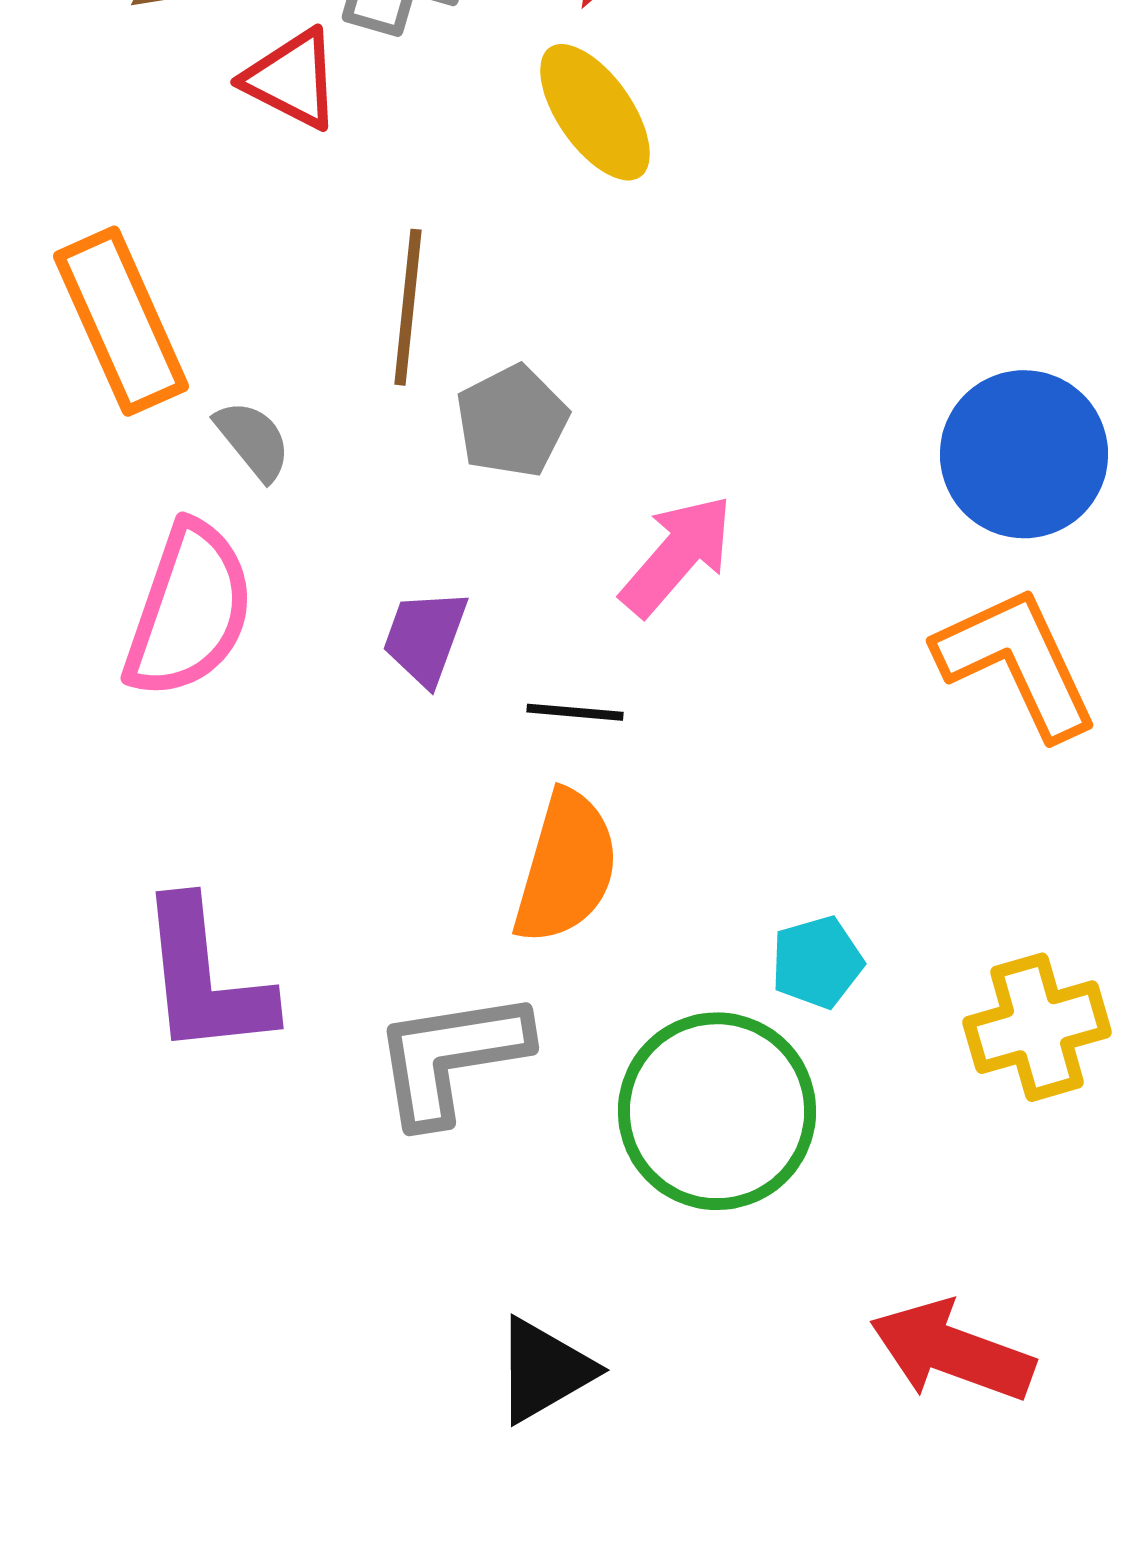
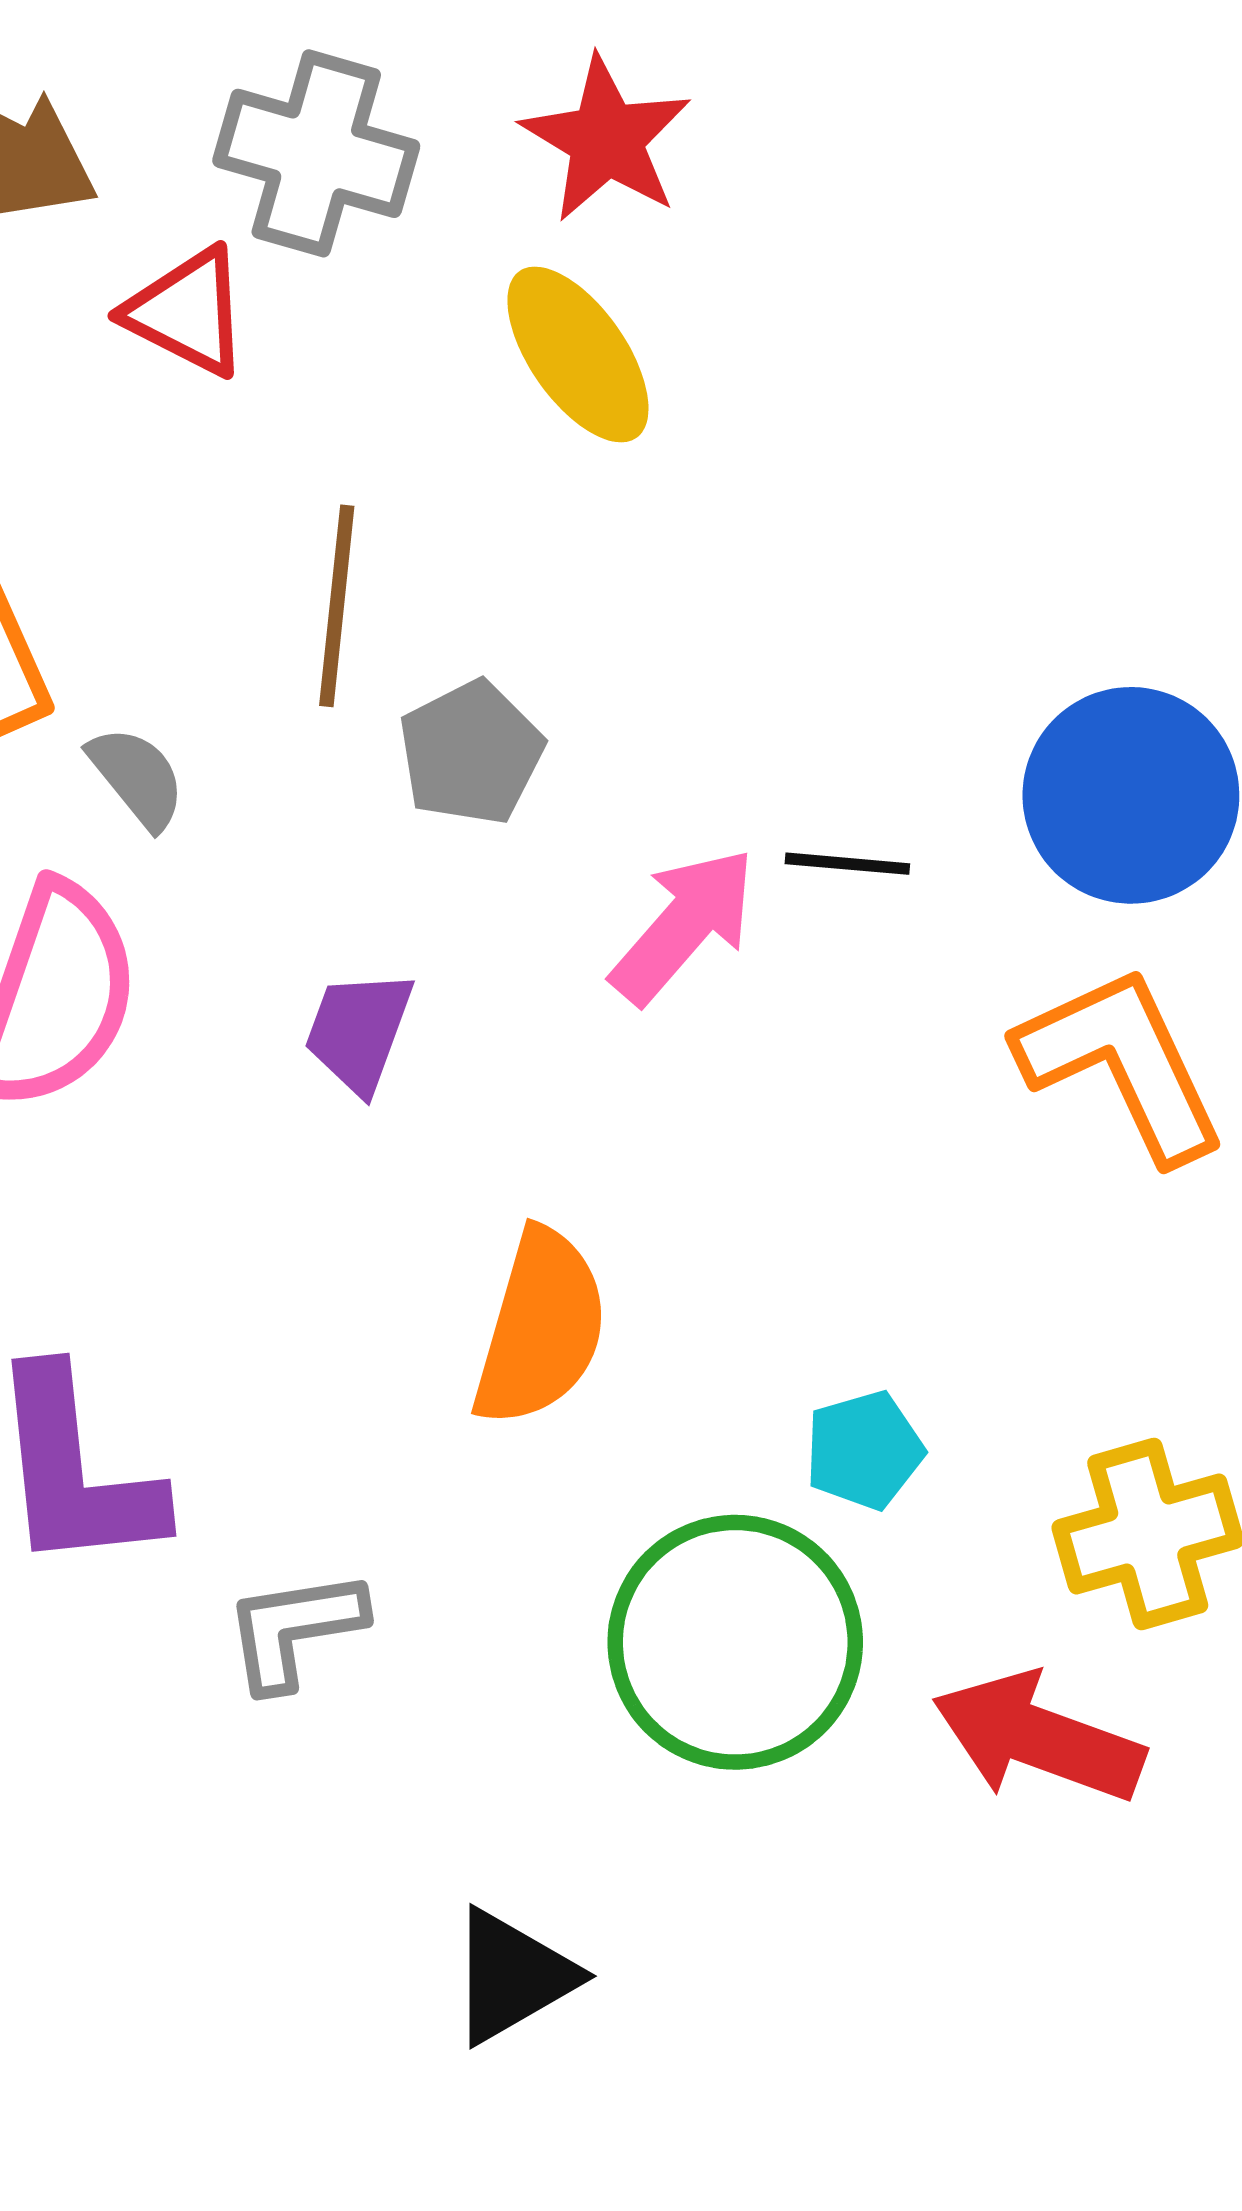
black line: (575, 712) -> (847, 864), moved
gray L-shape: (451, 1057) -> (294, 1629), moved, size x0.7
red arrow: (952, 1351) -> (1038, 1738), moved

